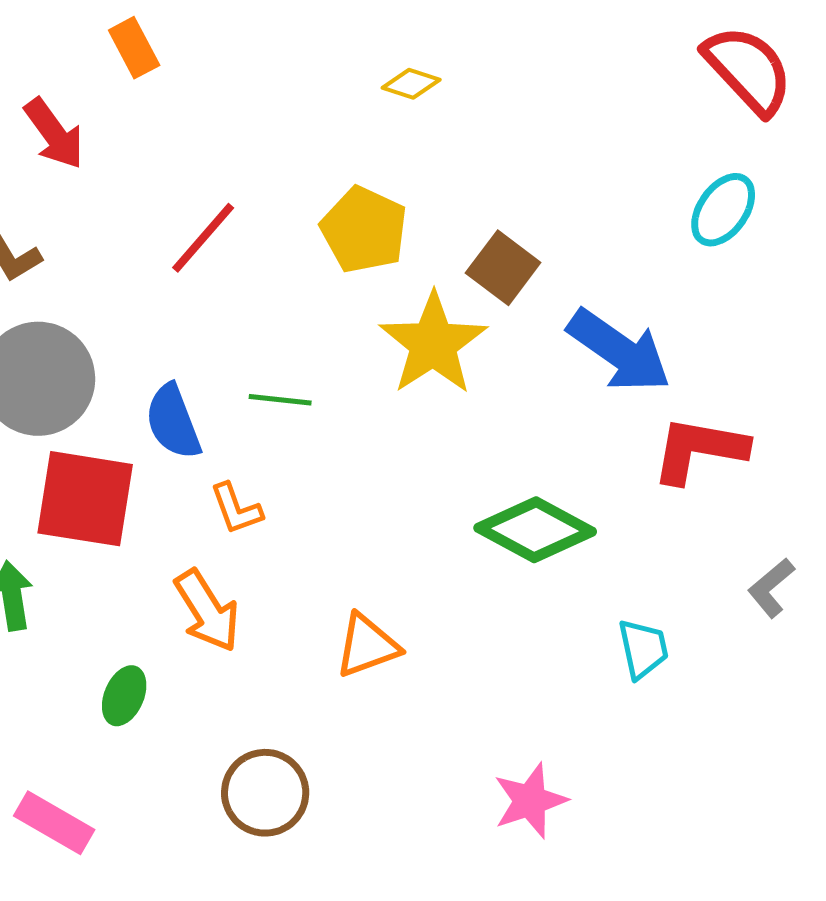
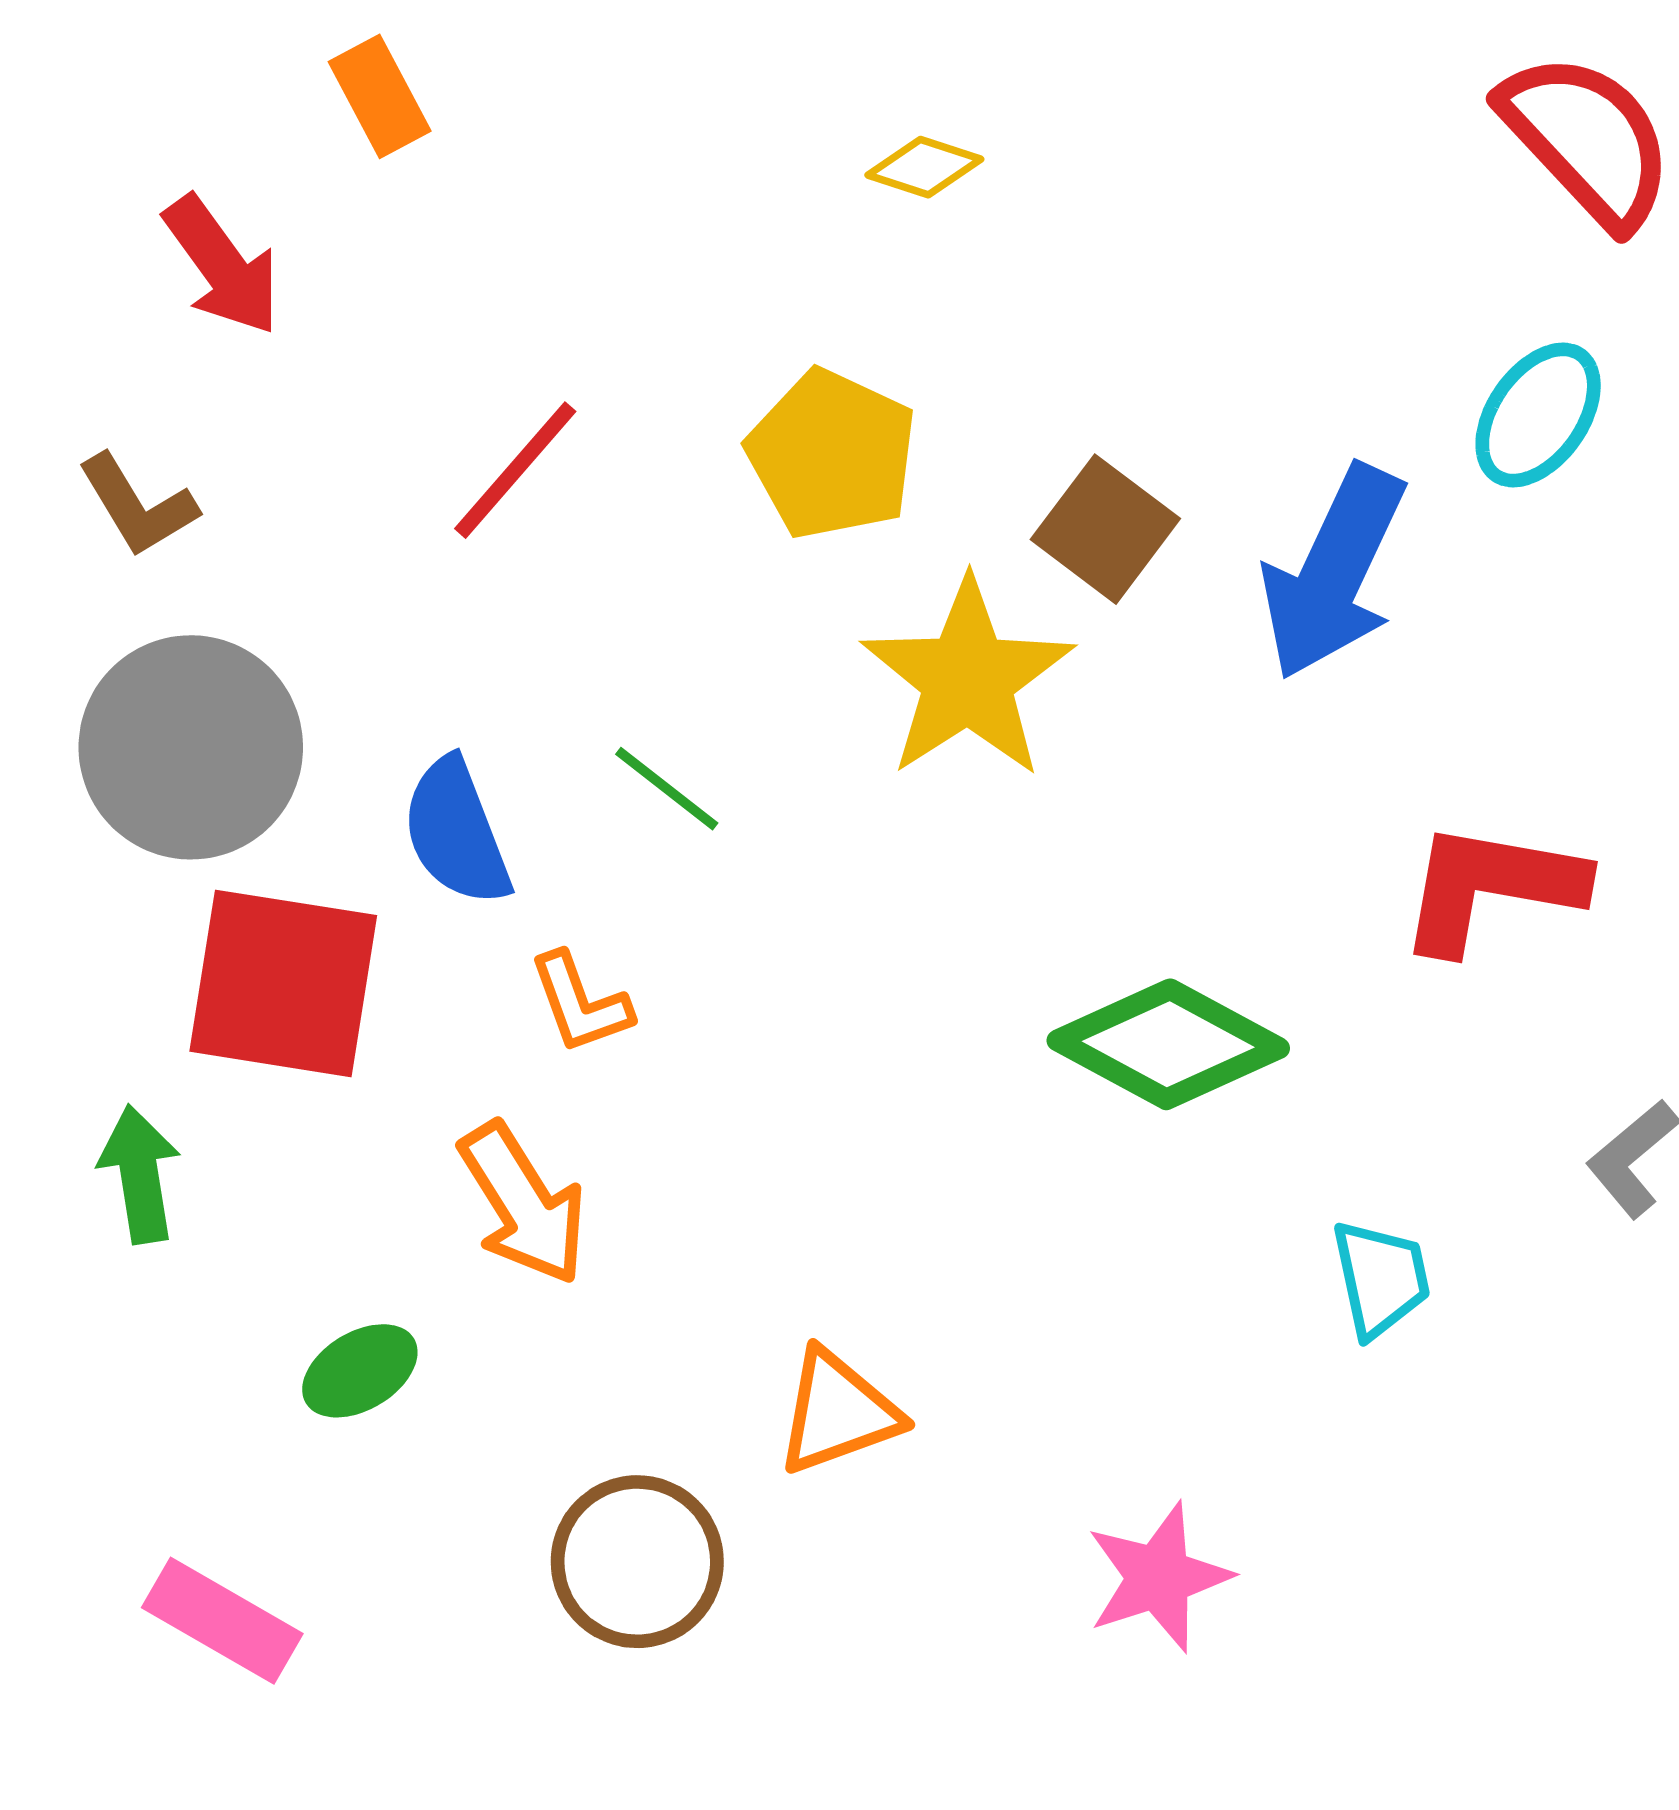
blue arrow: (619, 351) -> (1333, 572), moved, turned 80
green line: (280, 400) -> (667, 789), turned 32
orange triangle: (367, 646) -> (838, 1412), moved
green ellipse: (124, 696) -> (360, 1371), turned 36

